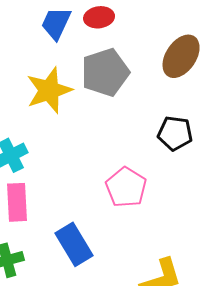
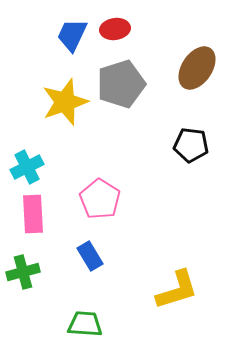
pink pentagon: (126, 187) -> (100, 199), moved
blue rectangle: (74, 244) -> (90, 256), size x0.7

